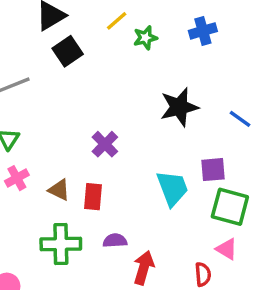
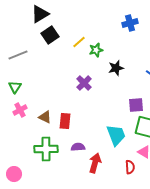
yellow line: (117, 21) -> (79, 42), moved
green star: (145, 38) -> (96, 50), moved
black star: (179, 107) -> (116, 68), size x0.7
purple cross: (105, 144) -> (84, 83), moved
cyan trapezoid: (172, 188) -> (116, 135), moved

